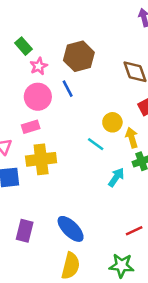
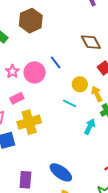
brown hexagon: (79, 56) -> (31, 21), moved
pink star: (39, 66) -> (12, 71), moved
blue line: (68, 89) -> (56, 62), moved
pink circle: (38, 97) -> (35, 72), moved

